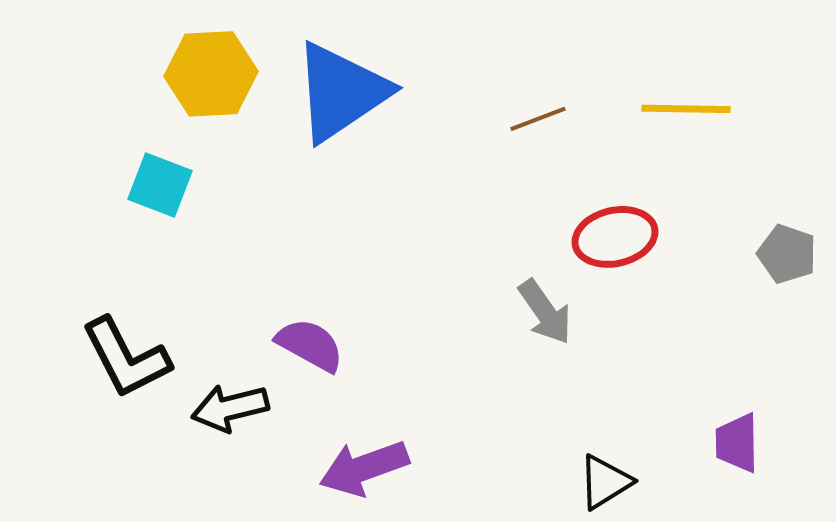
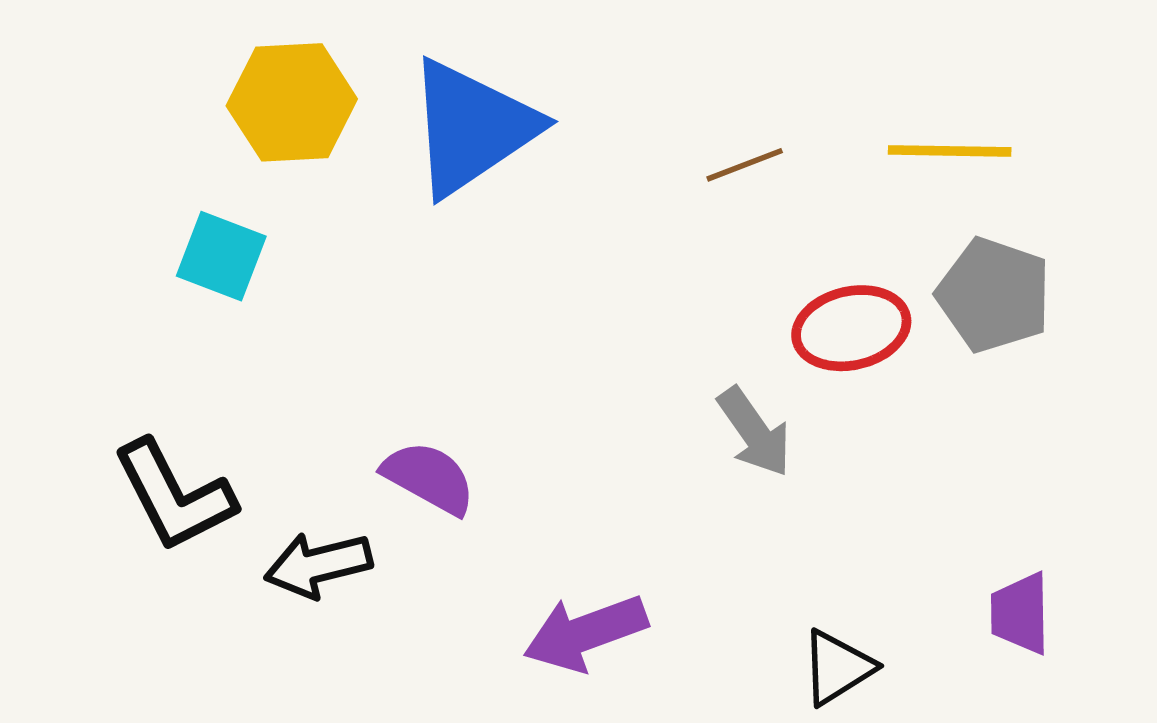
gray pentagon: (787, 254) -> (994, 295), moved, size x1.4
purple arrow: (364, 468) -> (585, 633), moved

